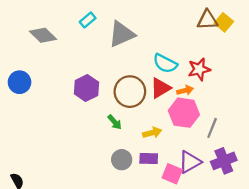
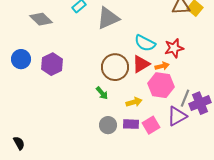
purple hexagon: (86, 88) -> (52, 64), moved
purple cross: (224, 161) -> (200, 103), moved
purple triangle: (190, 162) -> (177, 116), moved
pink square: (172, 174) -> (151, 125), moved, turned 36

